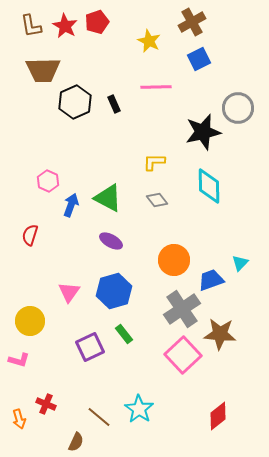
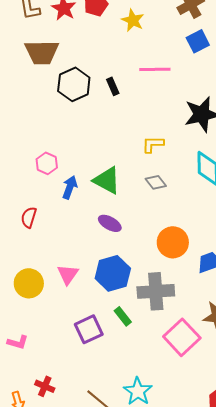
yellow star: (149, 41) -> (133, 20), moved
gray cross: (182, 309) -> (156, 291), moved, turned 30
yellow circle: (30, 321) -> (29, 283), moved

